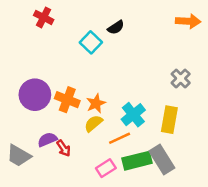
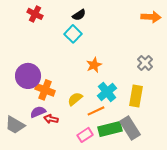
black semicircle: (116, 27) -> (79, 15), moved
orange cross: (67, 100) -> (45, 90), moved
orange star: (96, 103) -> (94, 65), moved
red arrow: (64, 148) -> (51, 119), turned 136

